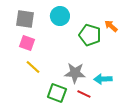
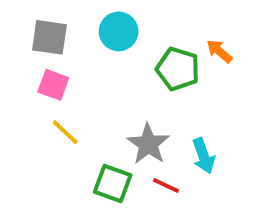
gray star: (75, 73) -> (148, 144), turned 30
cyan arrow: (103, 79) -> (204, 156), turned -108

